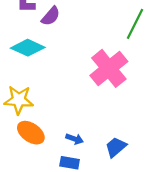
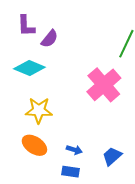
yellow star: (19, 100) -> (39, 110), moved

